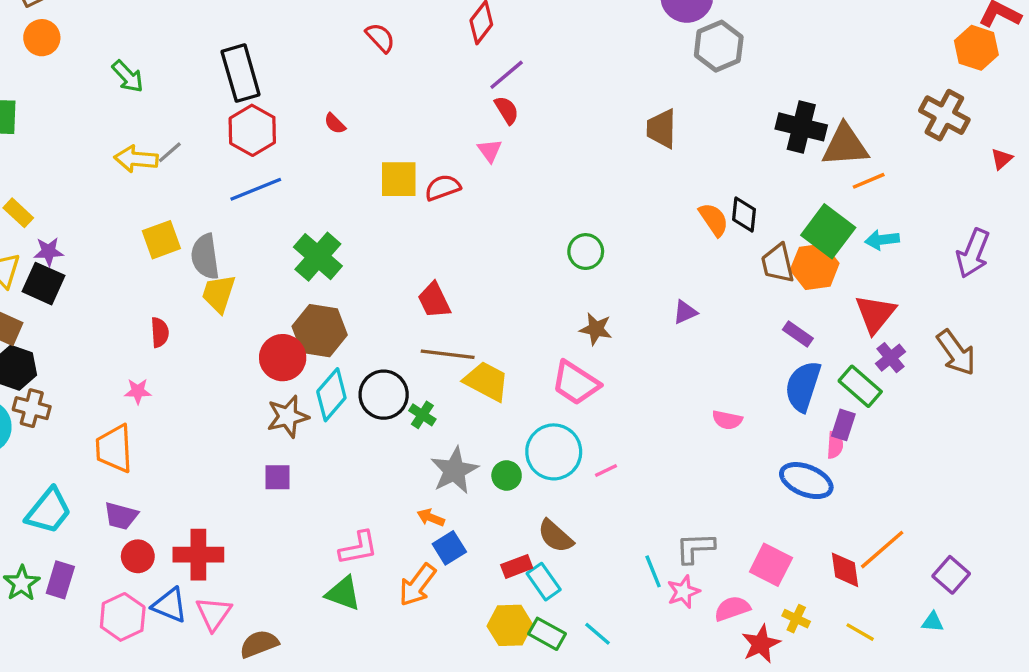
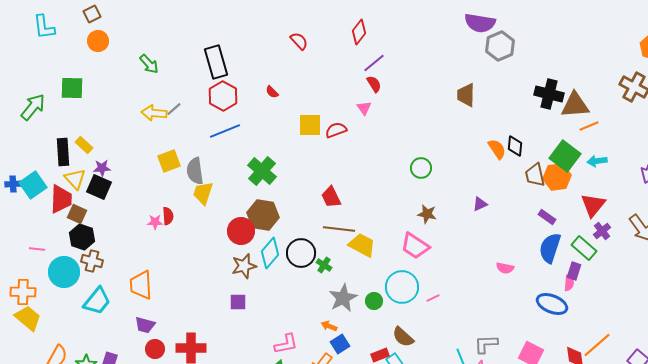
pink star: (138, 391) -> (155, 222), moved
cyan trapezoid: (49, 511) -> (97, 301), moved

